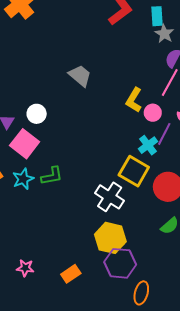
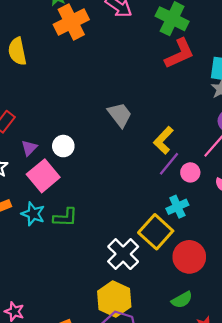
yellow L-shape: (134, 100) -> (163, 140), moved
purple line: (164, 134) -> (169, 164), moved
cyan star: (23, 179) -> (33, 214), turned 30

